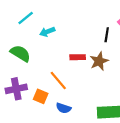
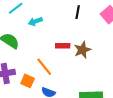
black line: (107, 35) -> (78, 12), moved

